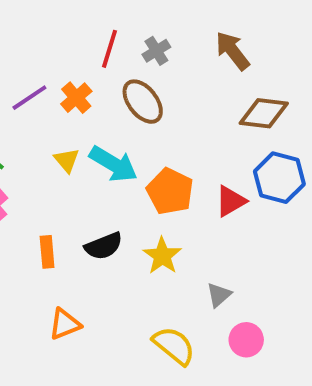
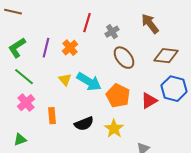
gray cross: (156, 51) -> (112, 32), moved
purple line: (29, 98) -> (46, 48), turned -42
brown ellipse: (143, 102) -> (124, 58), moved
orange rectangle: (47, 252) -> (52, 116), moved

